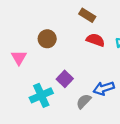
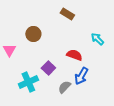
red semicircle: (95, 40) -> (74, 55), moved
blue arrow: (104, 88) -> (81, 76), turned -42

